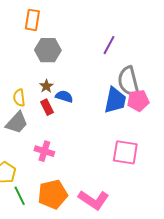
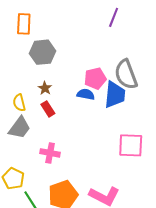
purple line: (109, 45) -> (114, 17), moved
blue semicircle: (64, 96) -> (86, 94), moved
pink pentagon: (138, 101) -> (95, 78), moved

